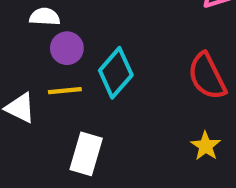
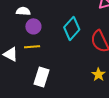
cyan diamond: (116, 73) -> (72, 28), moved

